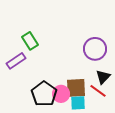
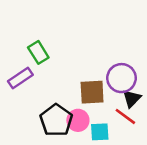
purple circle: (95, 49) -> (121, 78), moved
brown square: (76, 88) -> (92, 92), moved

